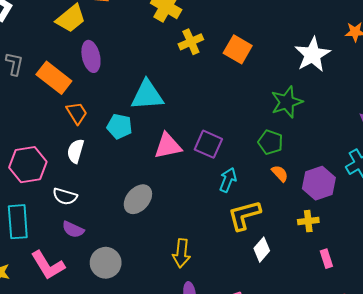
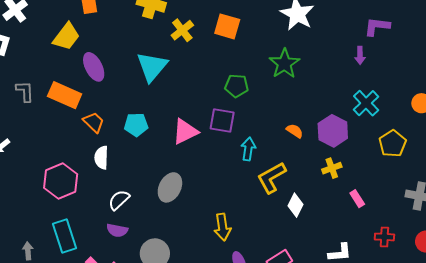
cyan triangle: (147, 95) -> (152, 67), moved, turned -32
green pentagon: (270, 142) -> (237, 86), moved
white semicircle: (65, 196) -> (119, 200), moved, turned 135

